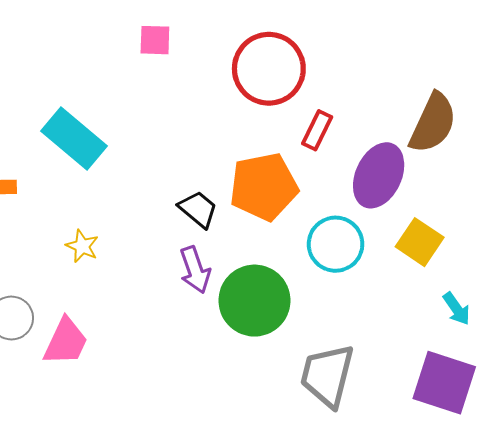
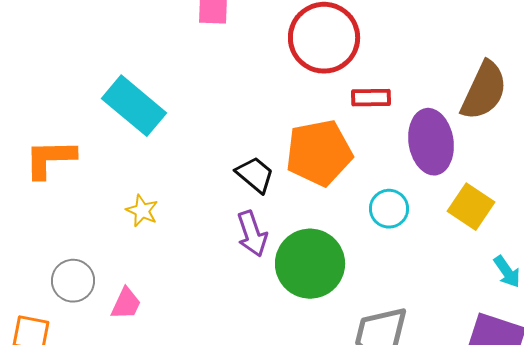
red rectangle: (317, 130) -> (371, 98), turned 63
purple ellipse: (379, 175) -> (431, 142), turned -34
cyan circle: (336, 244) -> (389, 209), size x0.7
pink trapezoid: (66, 342) -> (126, 304), size x0.7

